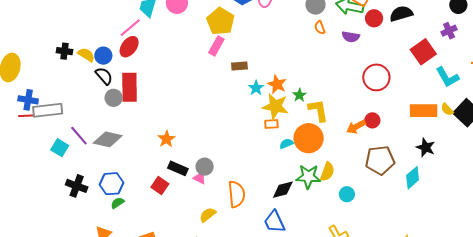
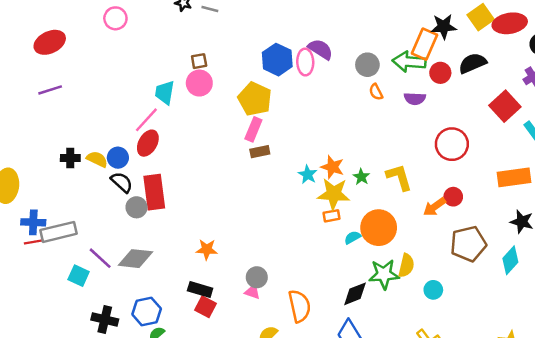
brown rectangle: (239, 66) -> (260, 152), moved
yellow L-shape: (318, 110) -> (399, 177), moved
orange star: (167, 139) -> (207, 249), turned -30
black rectangle: (178, 168) -> (200, 289), moved

